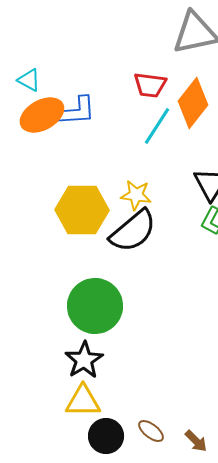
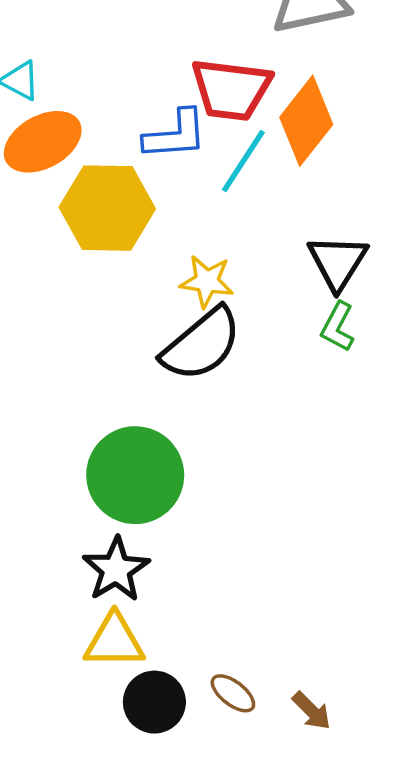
red trapezoid: (150, 85) -> (231, 89), size x1.4
blue L-shape: (77, 111) -> (175, 135), moved
yellow hexagon: (82, 210) -> (107, 208), moved

